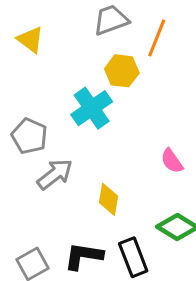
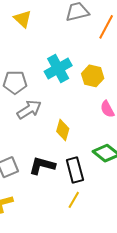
yellow hexagon: (122, 71) -> (93, 76), moved
gray pentagon: (29, 136) -> (15, 82), turned -30

